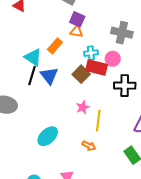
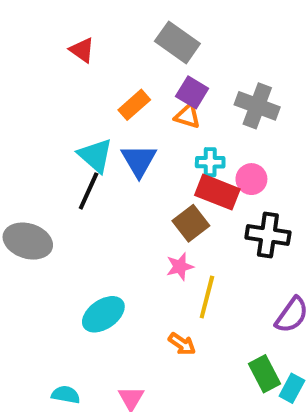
gray cross: (122, 33) -> (257, 106), moved
orange rectangle: (55, 46) -> (134, 105), moved
brown square: (81, 74) -> (191, 223), moved
blue triangle: (49, 76) -> (139, 160), moved

